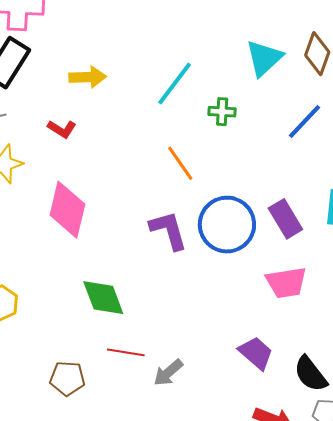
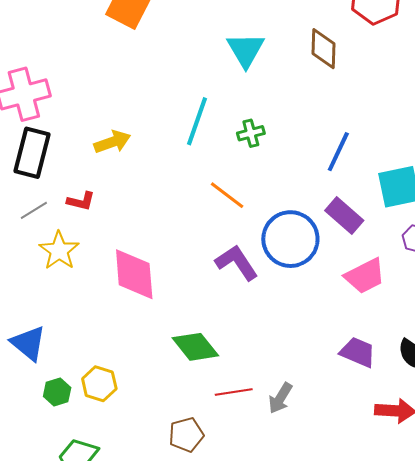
cyan triangle: (264, 58) -> (246, 50), moved
blue line: (304, 122) -> (338, 152), moved
red L-shape: (62, 129) -> (81, 201), moved

